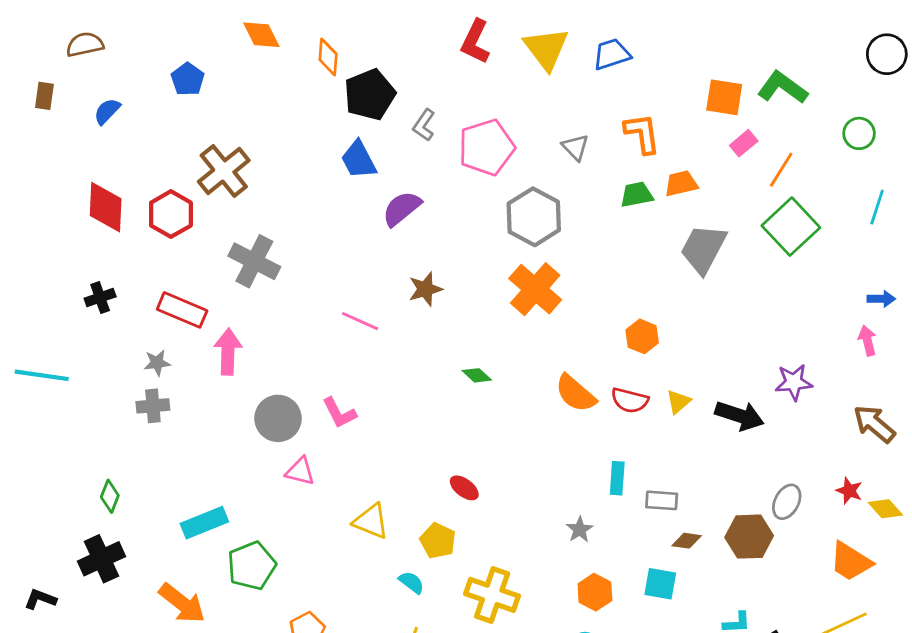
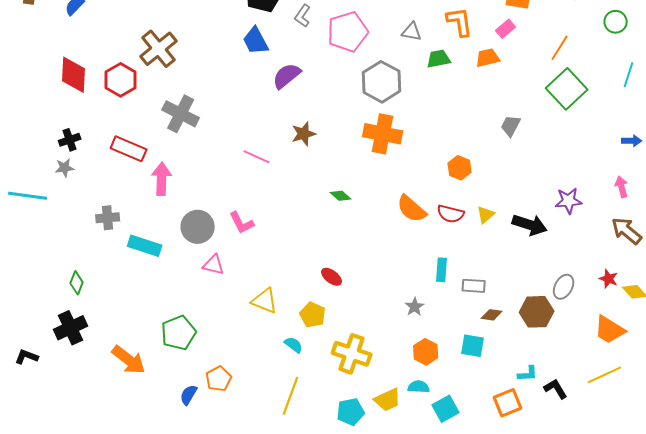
pink rectangle: (744, 143) -> (506, 29), moved
gray triangle: (575, 147) -> (412, 32), turned -35
green trapezoid: (637, 195) -> (439, 59), moved
gray trapezoid: (703, 249) -> (511, 126), moved, size x0.6
orange cross: (535, 289) -> (383, 134), turned -30
pink arrow: (867, 341) -> (622, 187), moved
gray star: (157, 363) -> (65, 168), moved
cyan rectangle: (204, 523) -> (145, 246), moved, turned 40

